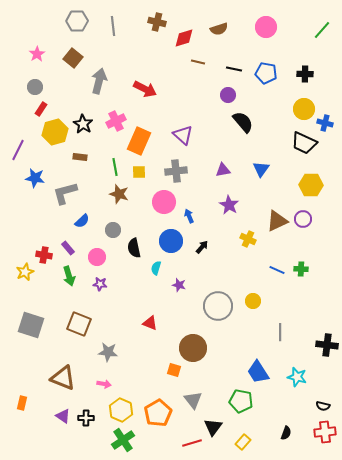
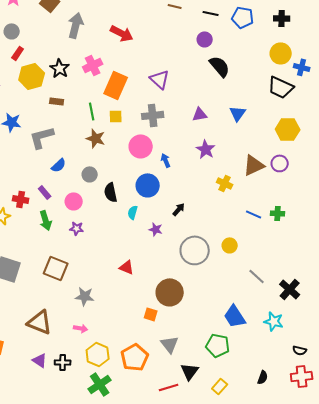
black arrow: (202, 247) -> (179, 209), moved
gray line: (280, 332) -> (257, 276), turned -48
black cross: (327, 345) -> (290, 289), moved, turned 35

